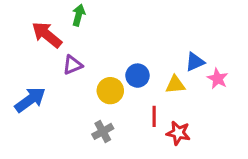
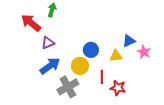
yellow circle: (110, 91) -> (80, 66), moved
blue arrow: (30, 100) -> (50, 66), moved
gray cross: (103, 131) -> (68, 87), size x1.5

